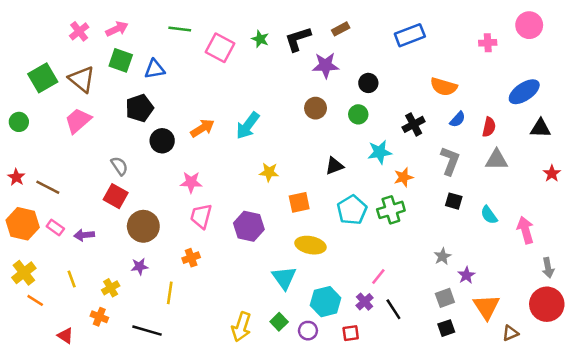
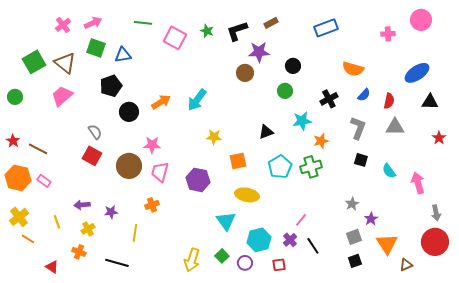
brown circle: (316, 108) -> (245, 73), moved
brown circle: (143, 226) -> (129, 166), moved
purple arrow: (84, 235) -> (82, 205), moved

